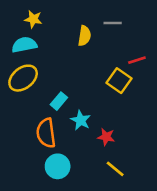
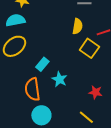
yellow semicircle: (84, 36) -> (77, 26), moved
red star: (106, 137) -> (95, 92), moved

